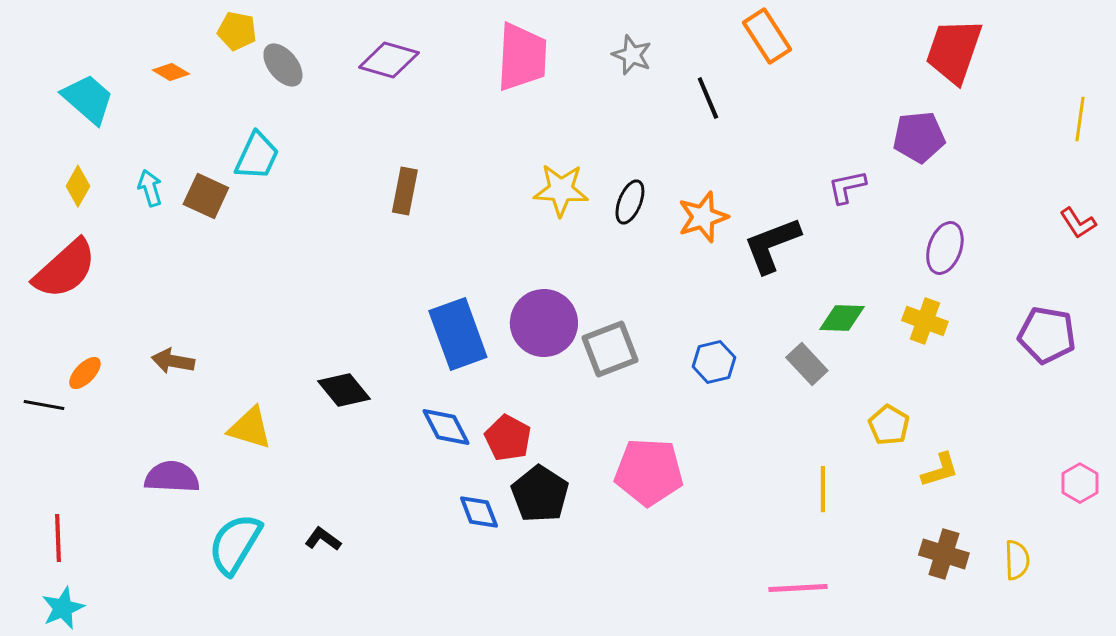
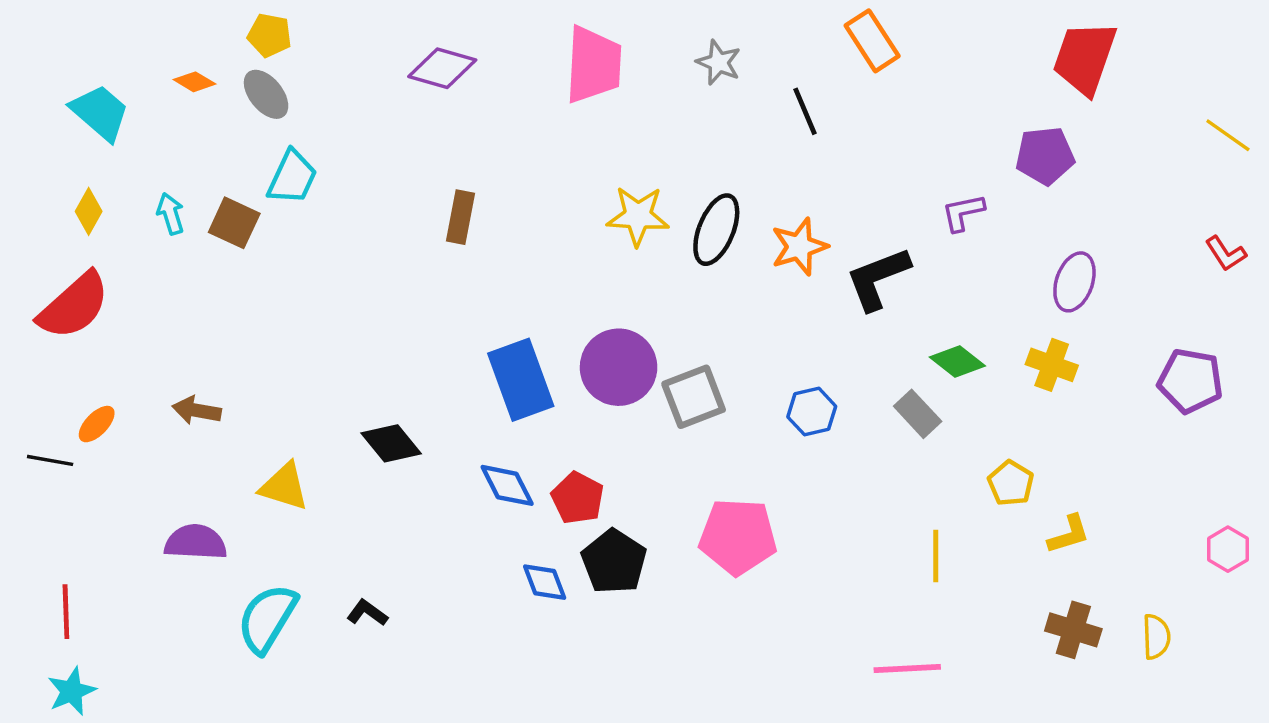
gray ellipse: (283, 65) -> (266, 94), moved
yellow line: (1080, 119) -> (1228, 135), turned -63
black ellipse: (630, 202) -> (716, 230), size x1.4
green diamond: (842, 318) -> (957, 362), turned 36

